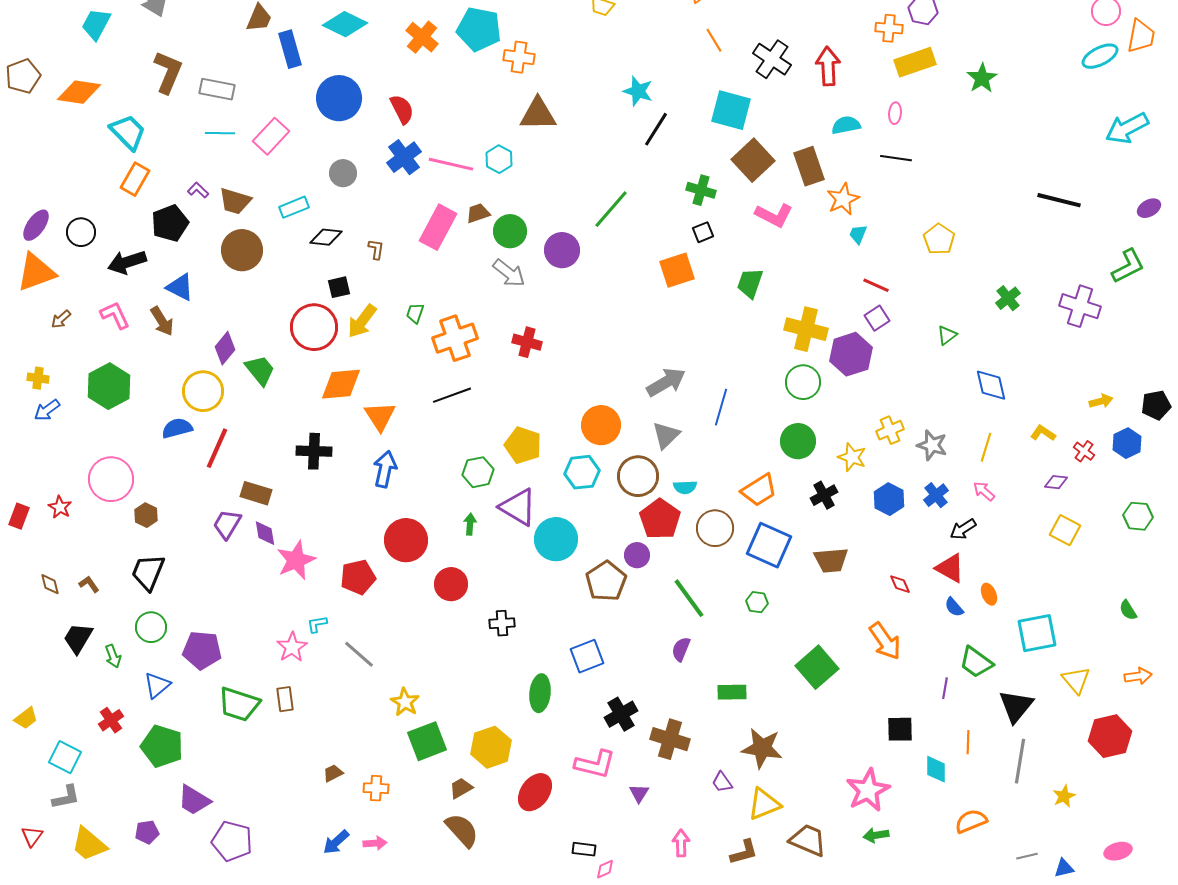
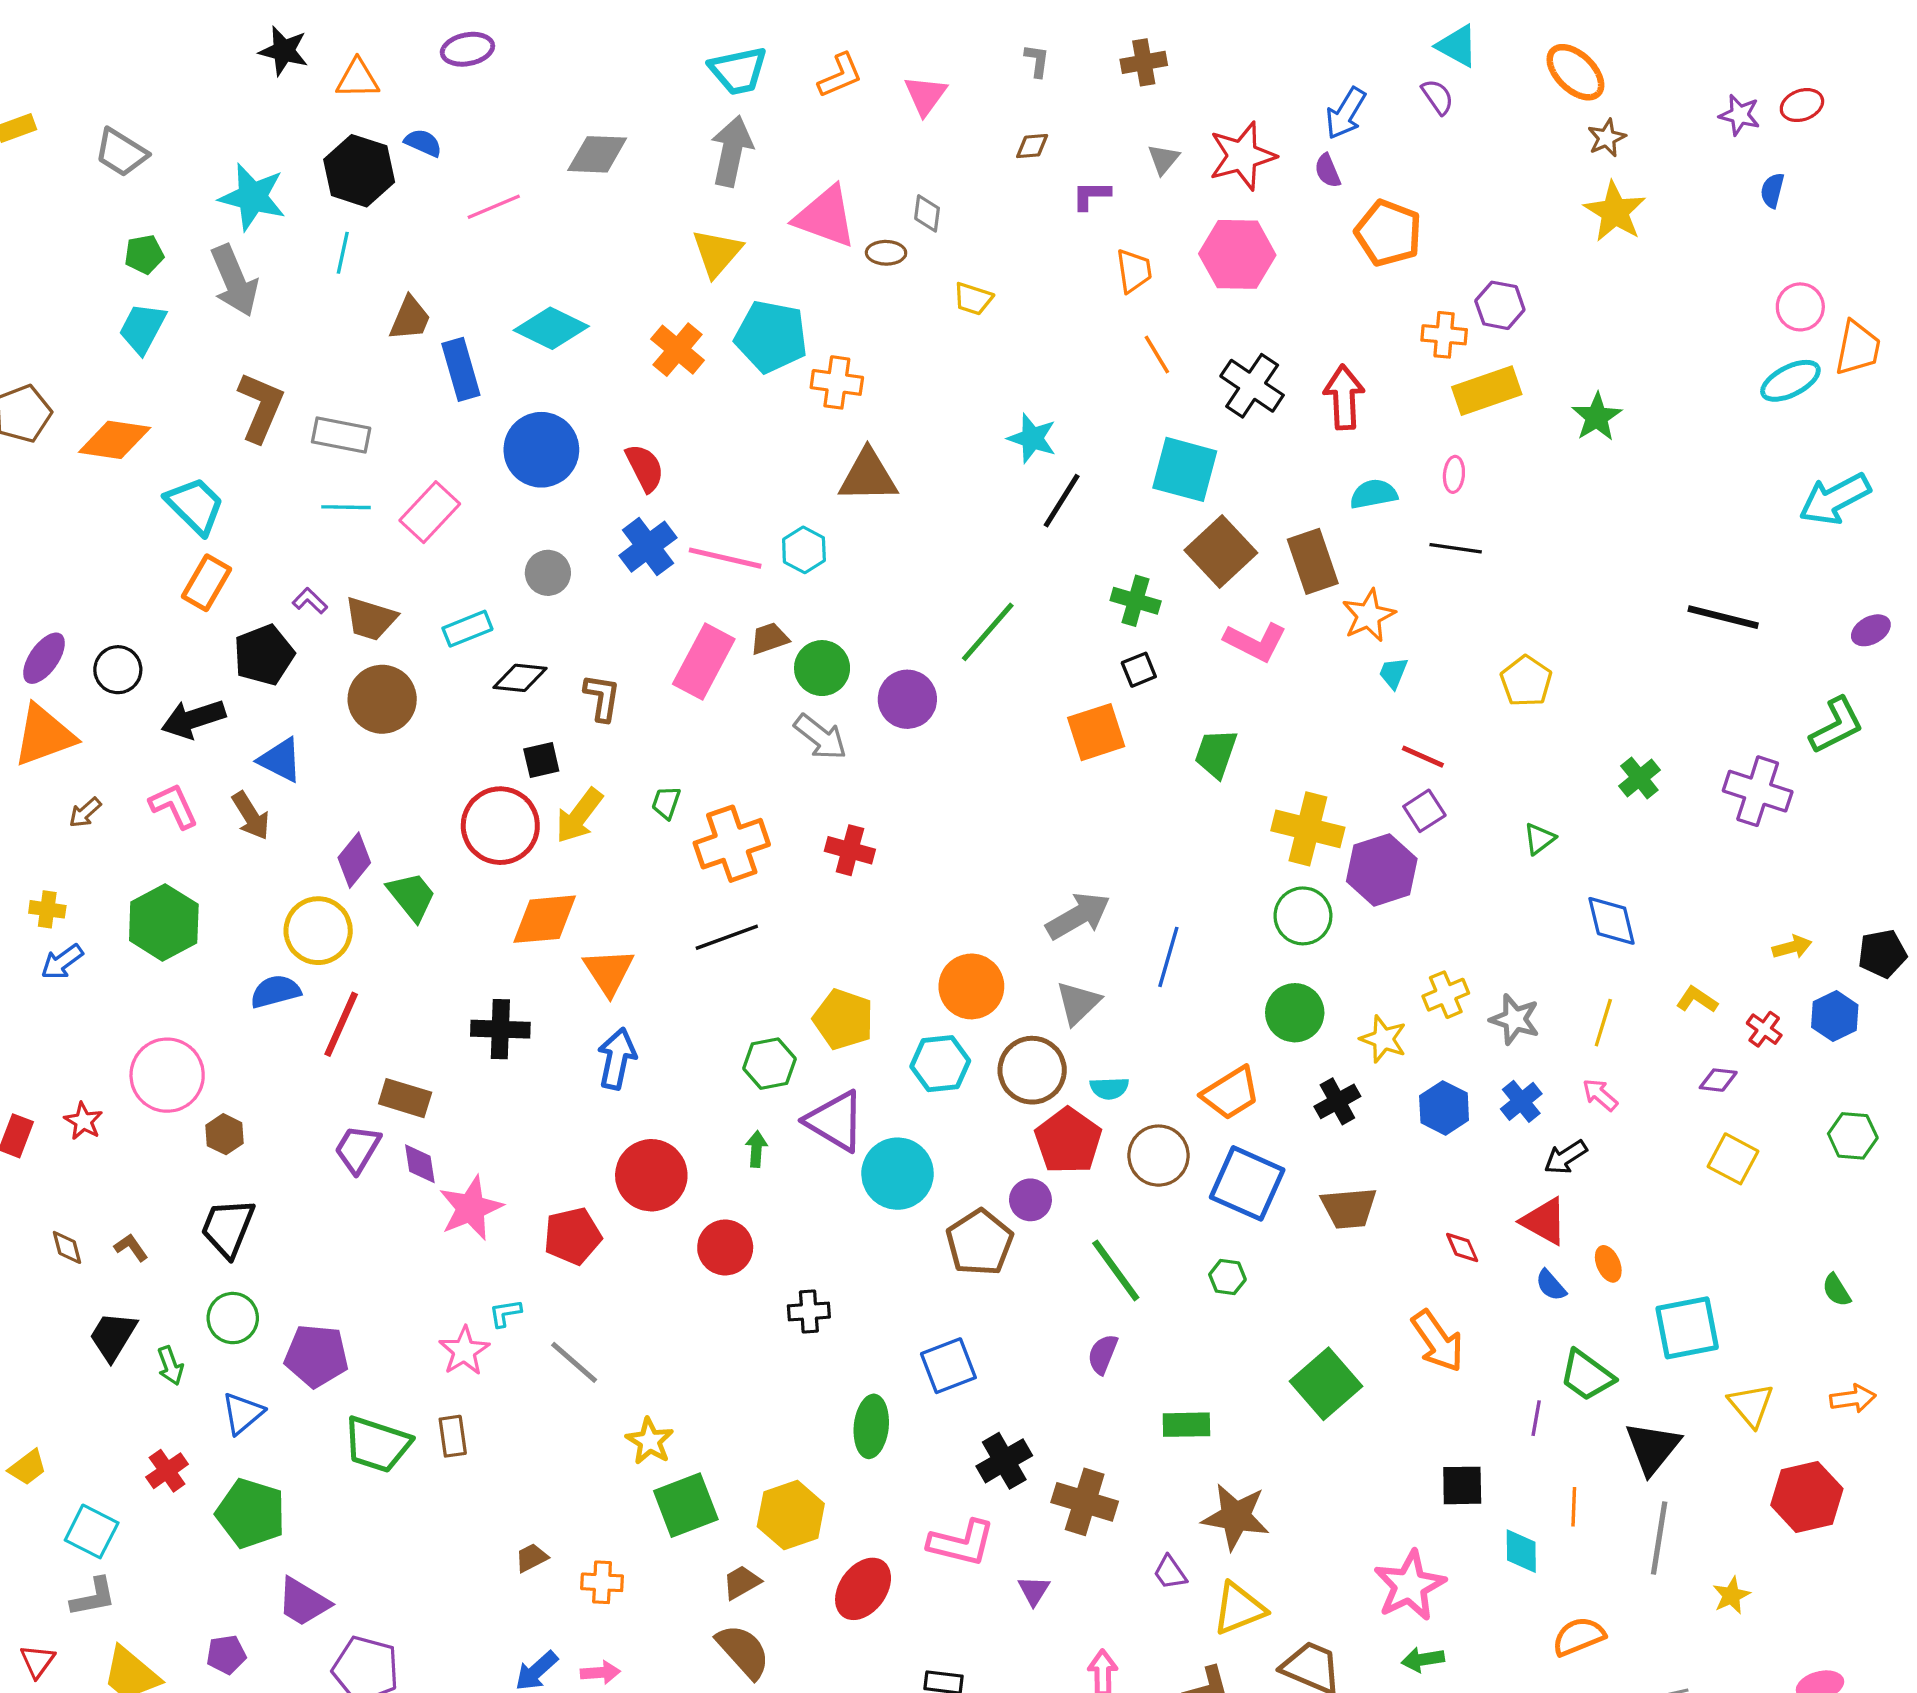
brown L-shape: (376, 249) -> (602, 698), size x1.4

